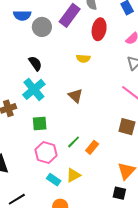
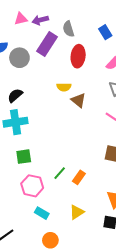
black semicircle: (35, 63) -> (15, 95), turned -91
cyan cross: (34, 89) -> (16, 122), turned 35
brown triangle: (75, 96) -> (78, 100), moved
yellow triangle: (73, 175) -> (77, 212), moved

